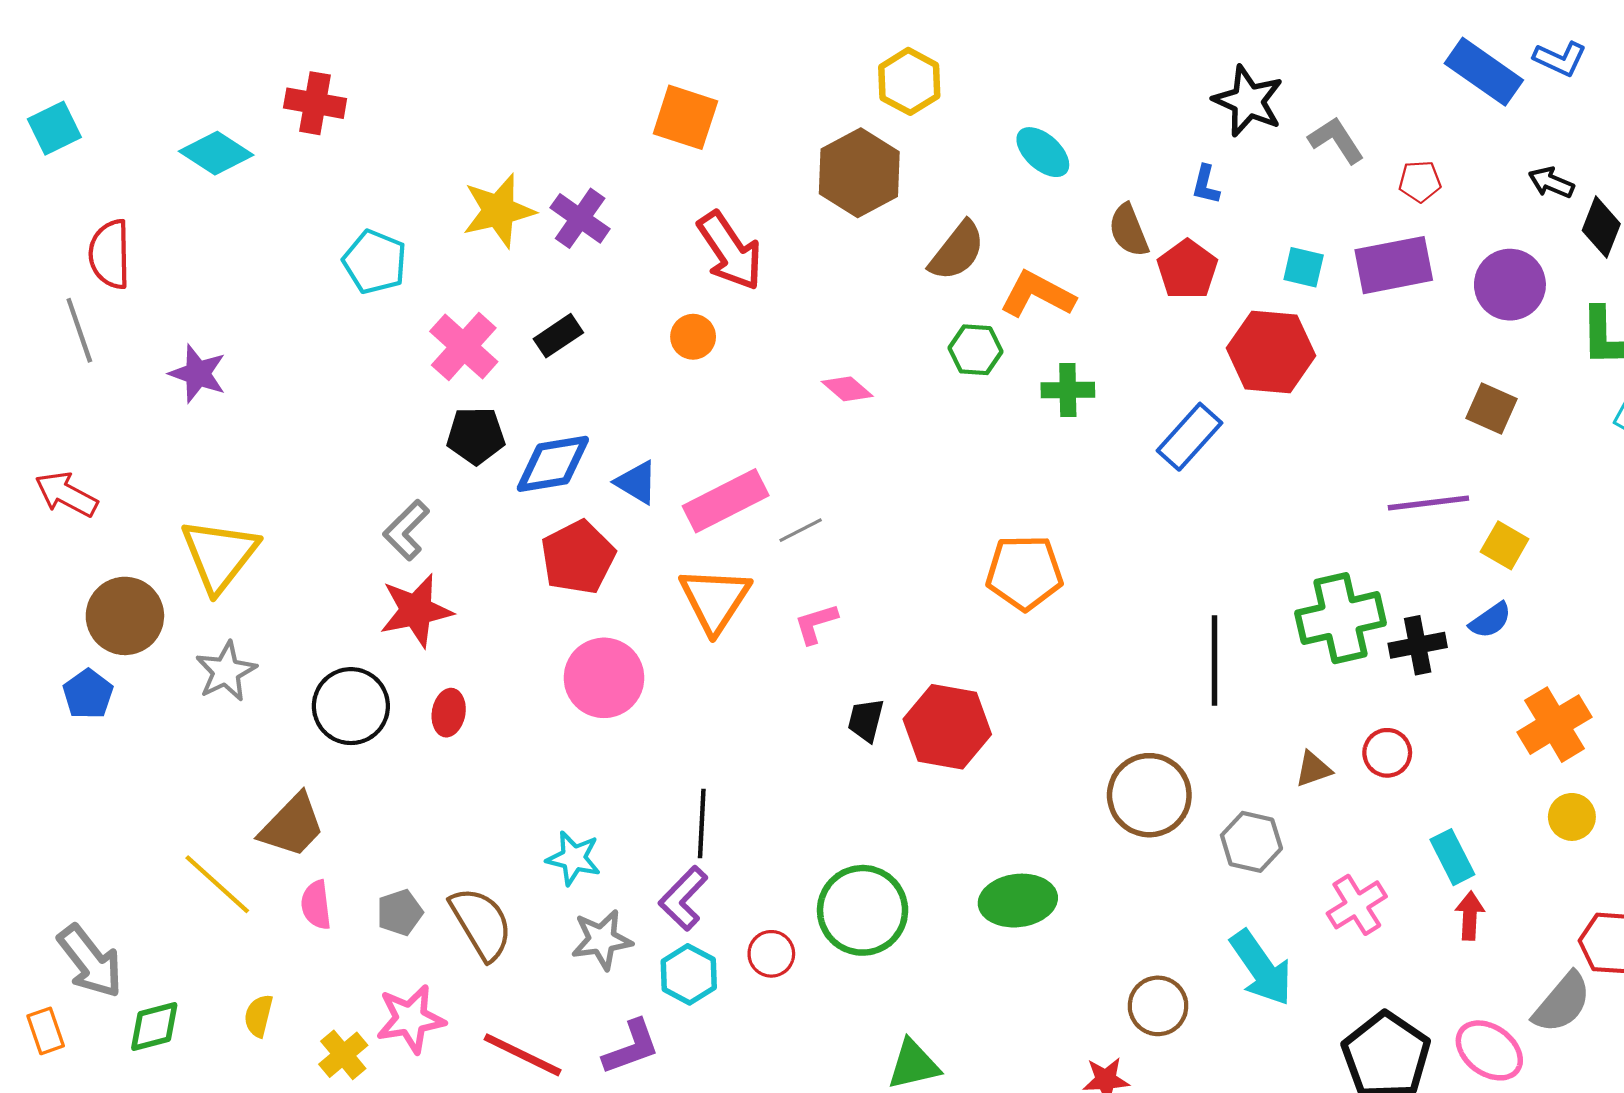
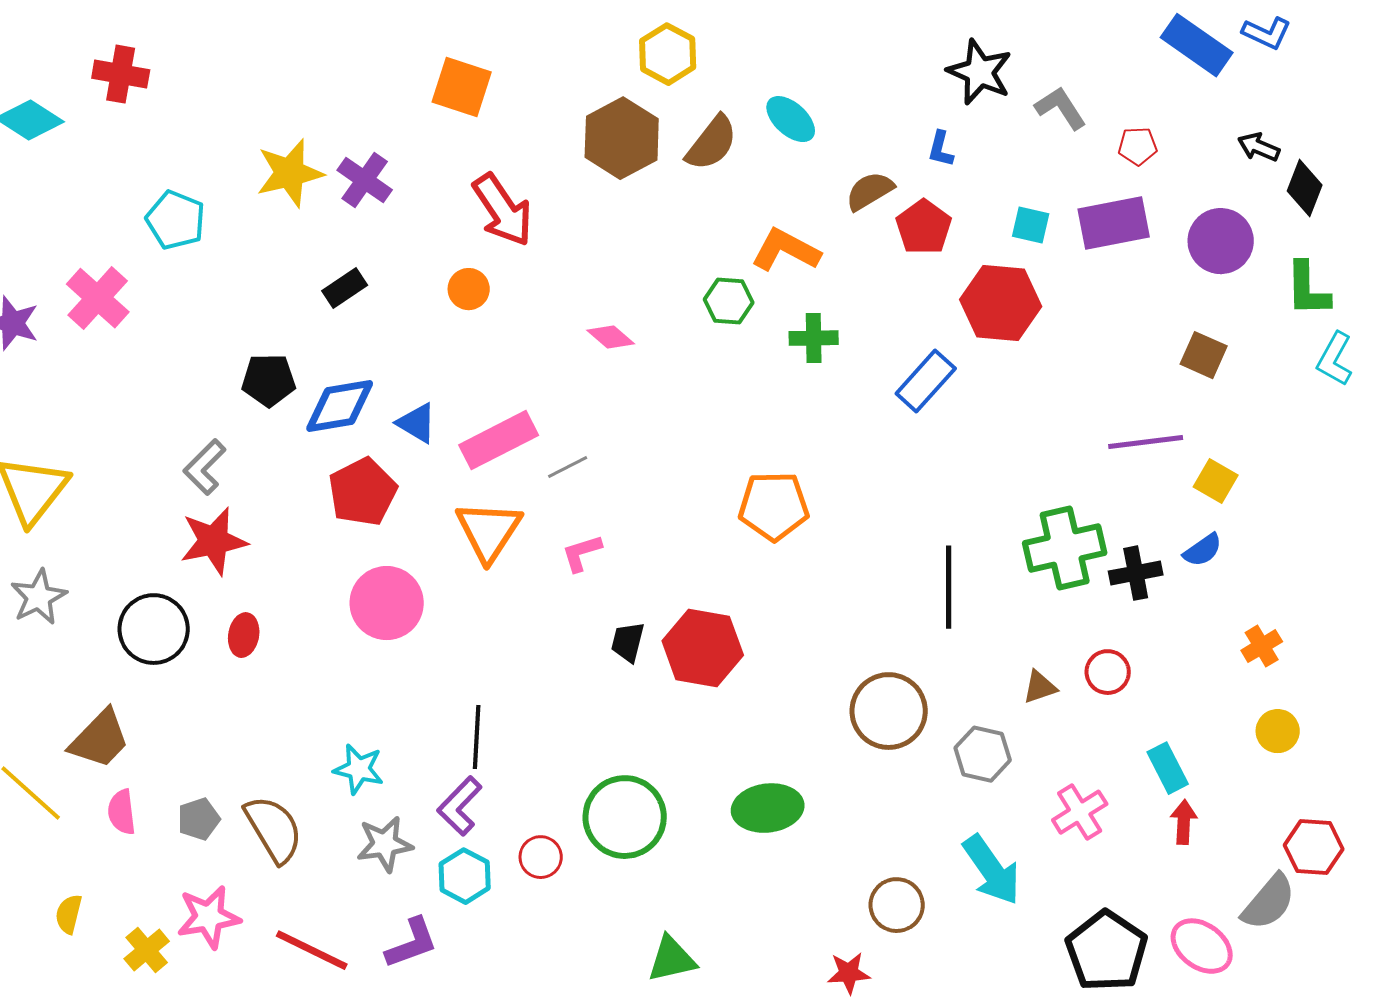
brown semicircle: (1129, 230) -> (870, 191), turned 81
brown semicircle: (957, 251) -> (712, 143), moved
pink cross: (464, 347) -> (98, 298), moved
orange cross: (1554, 725) -> (1262, 646), size x0.6

